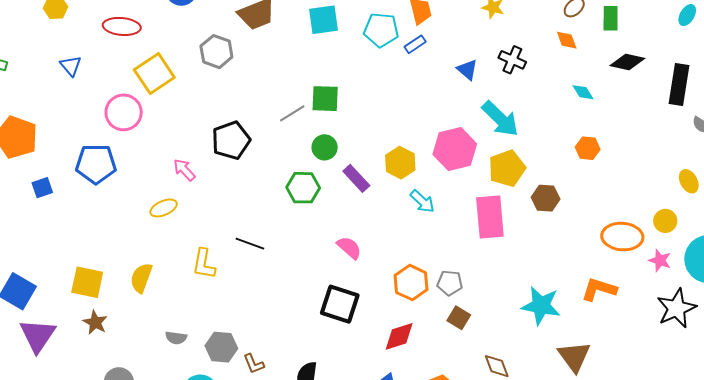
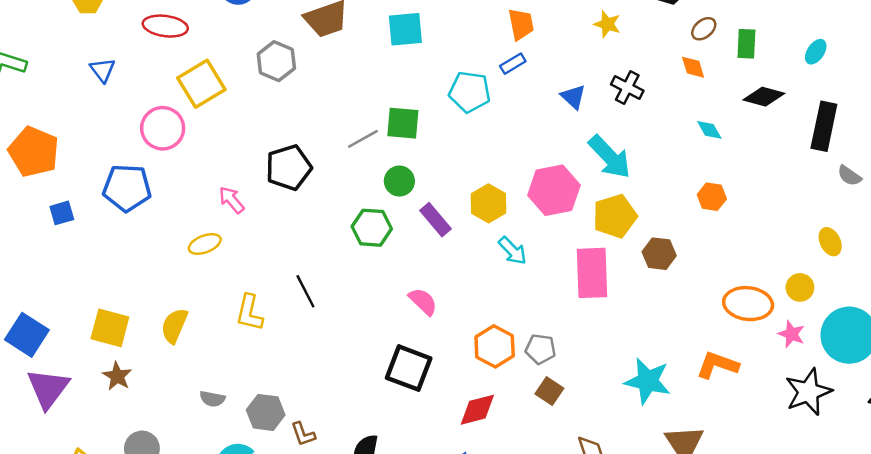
cyan ellipse: (687, 15) -> (816, 52), moved
cyan pentagon: (381, 30) -> (470, 92), moved
black line: (250, 244) -> (305, 291), turned 40

